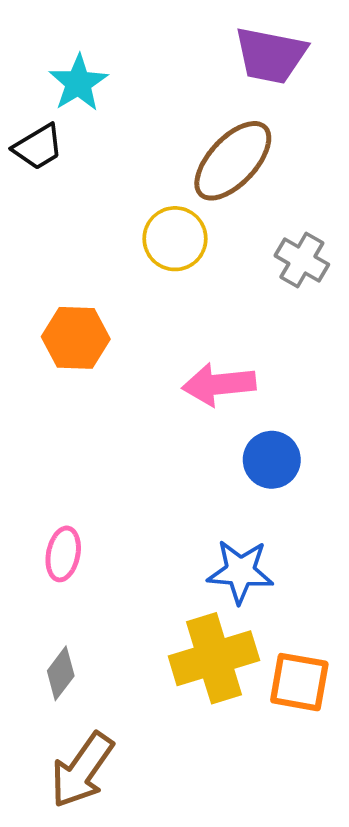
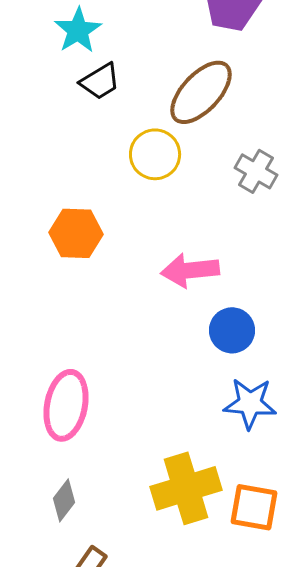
black trapezoid: (38, 147) -> (100, 81), moved
pink ellipse: (63, 554) -> (66, 405), size x1.6
blue star: (240, 572) -> (250, 403), moved

